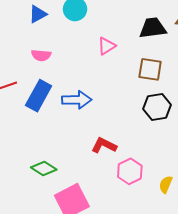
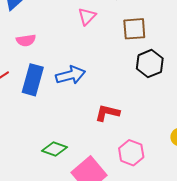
pink hexagon: (130, 171) -> (131, 153), moved

